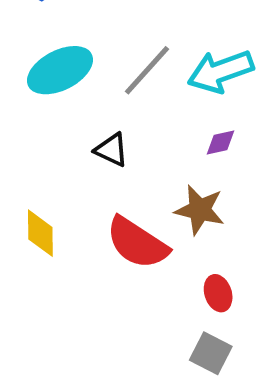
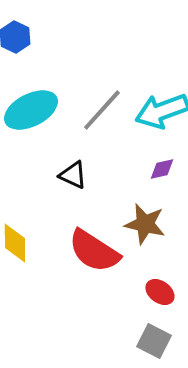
red ellipse: (218, 293) -> (160, 292), turned -36

